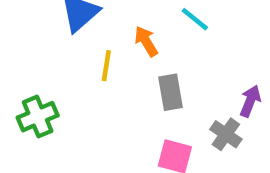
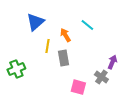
gray rectangle: (170, 92) -> (63, 58), moved

